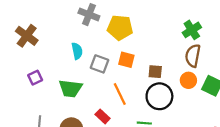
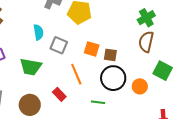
orange square: (126, 60) -> (92, 49), moved
orange circle: (188, 80) -> (140, 86), moved

